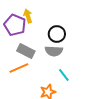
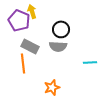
orange line: (19, 68) -> (23, 63), turned -72
cyan line: (64, 75) -> (90, 62), moved, turned -56

